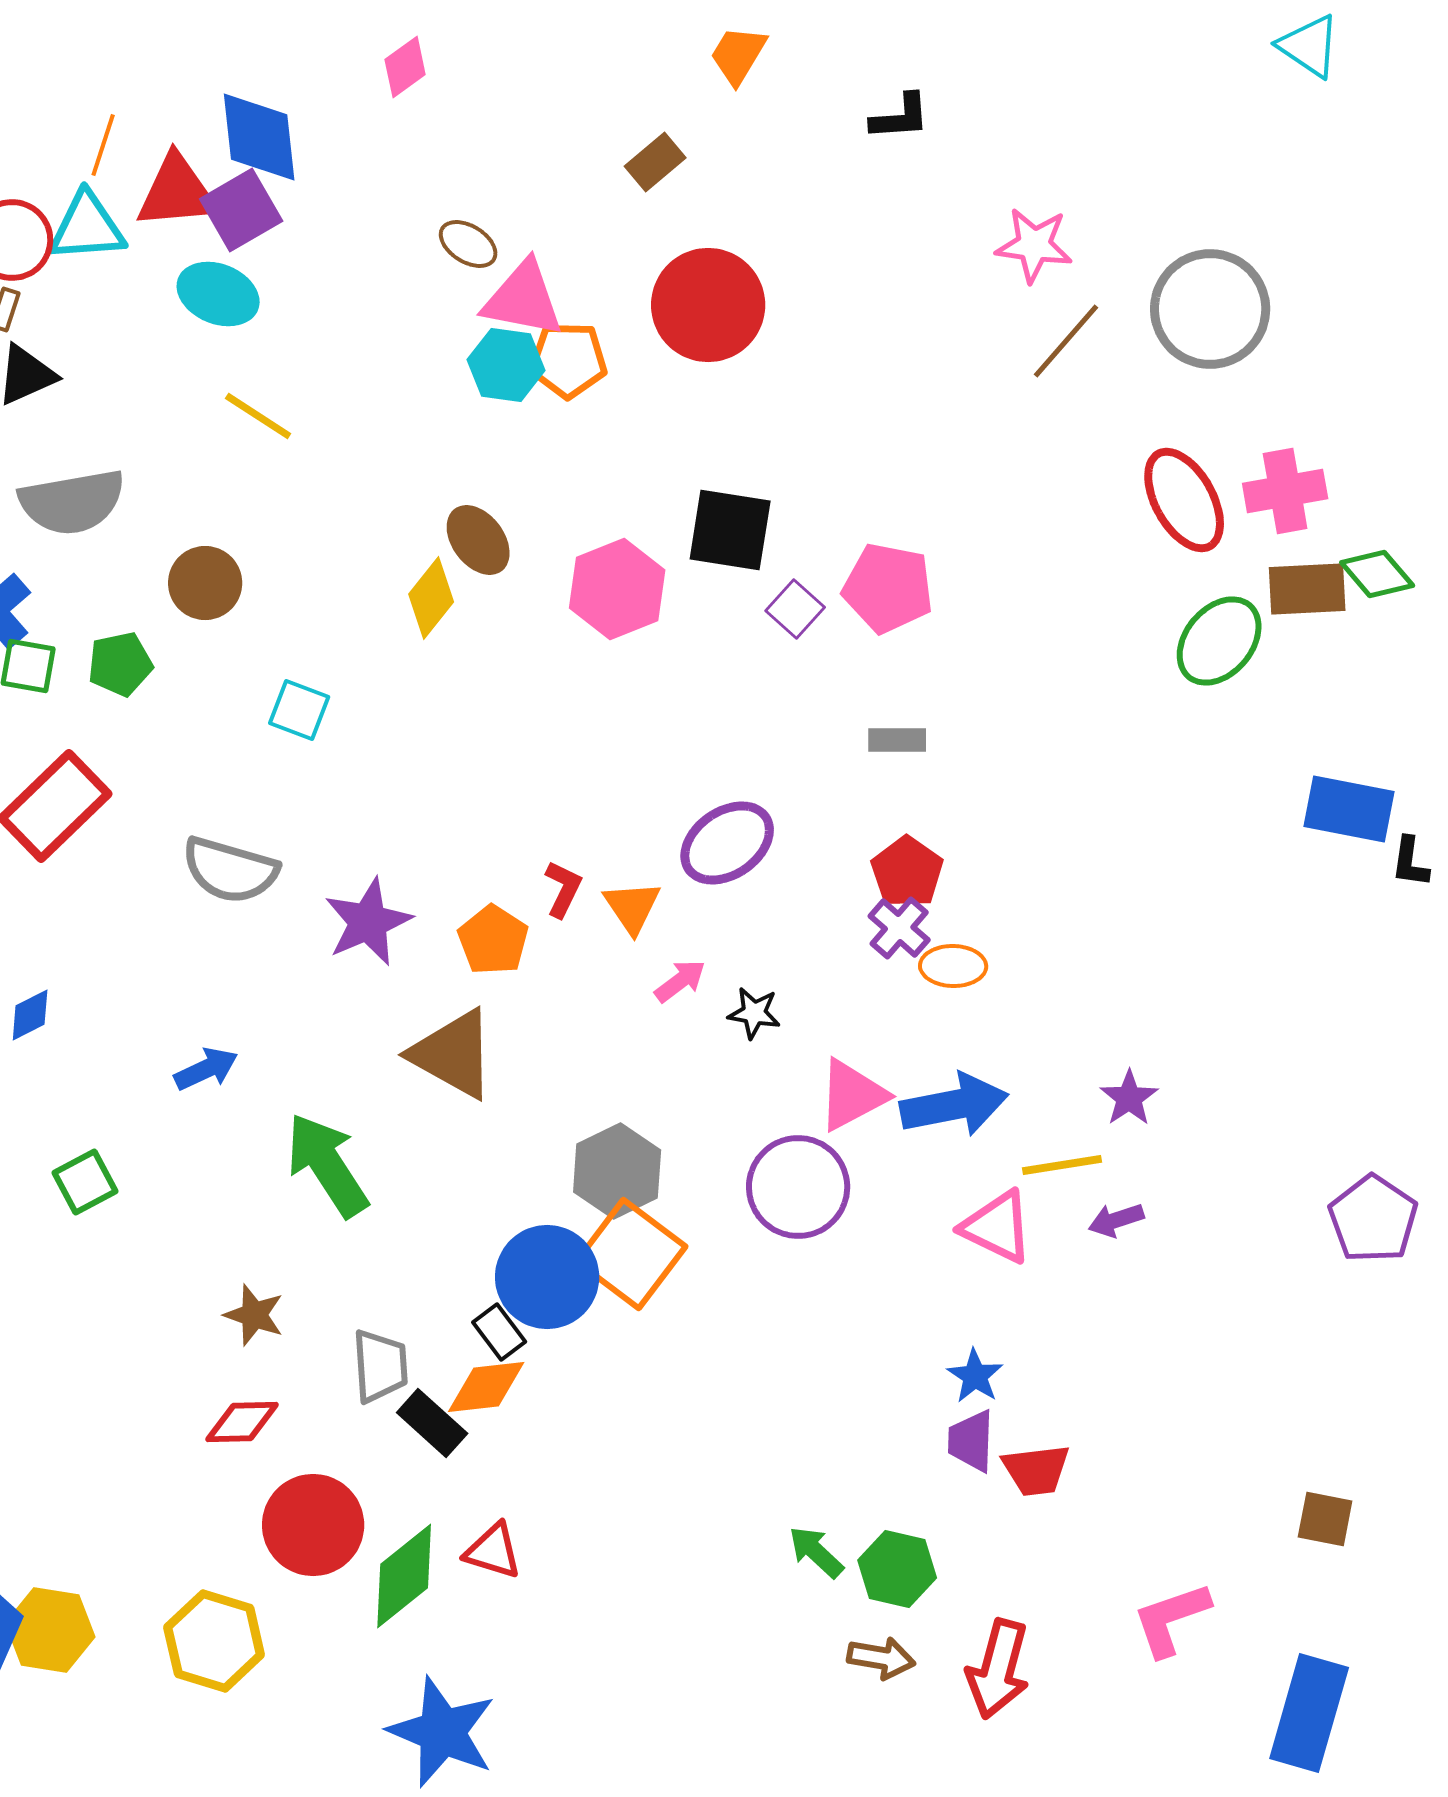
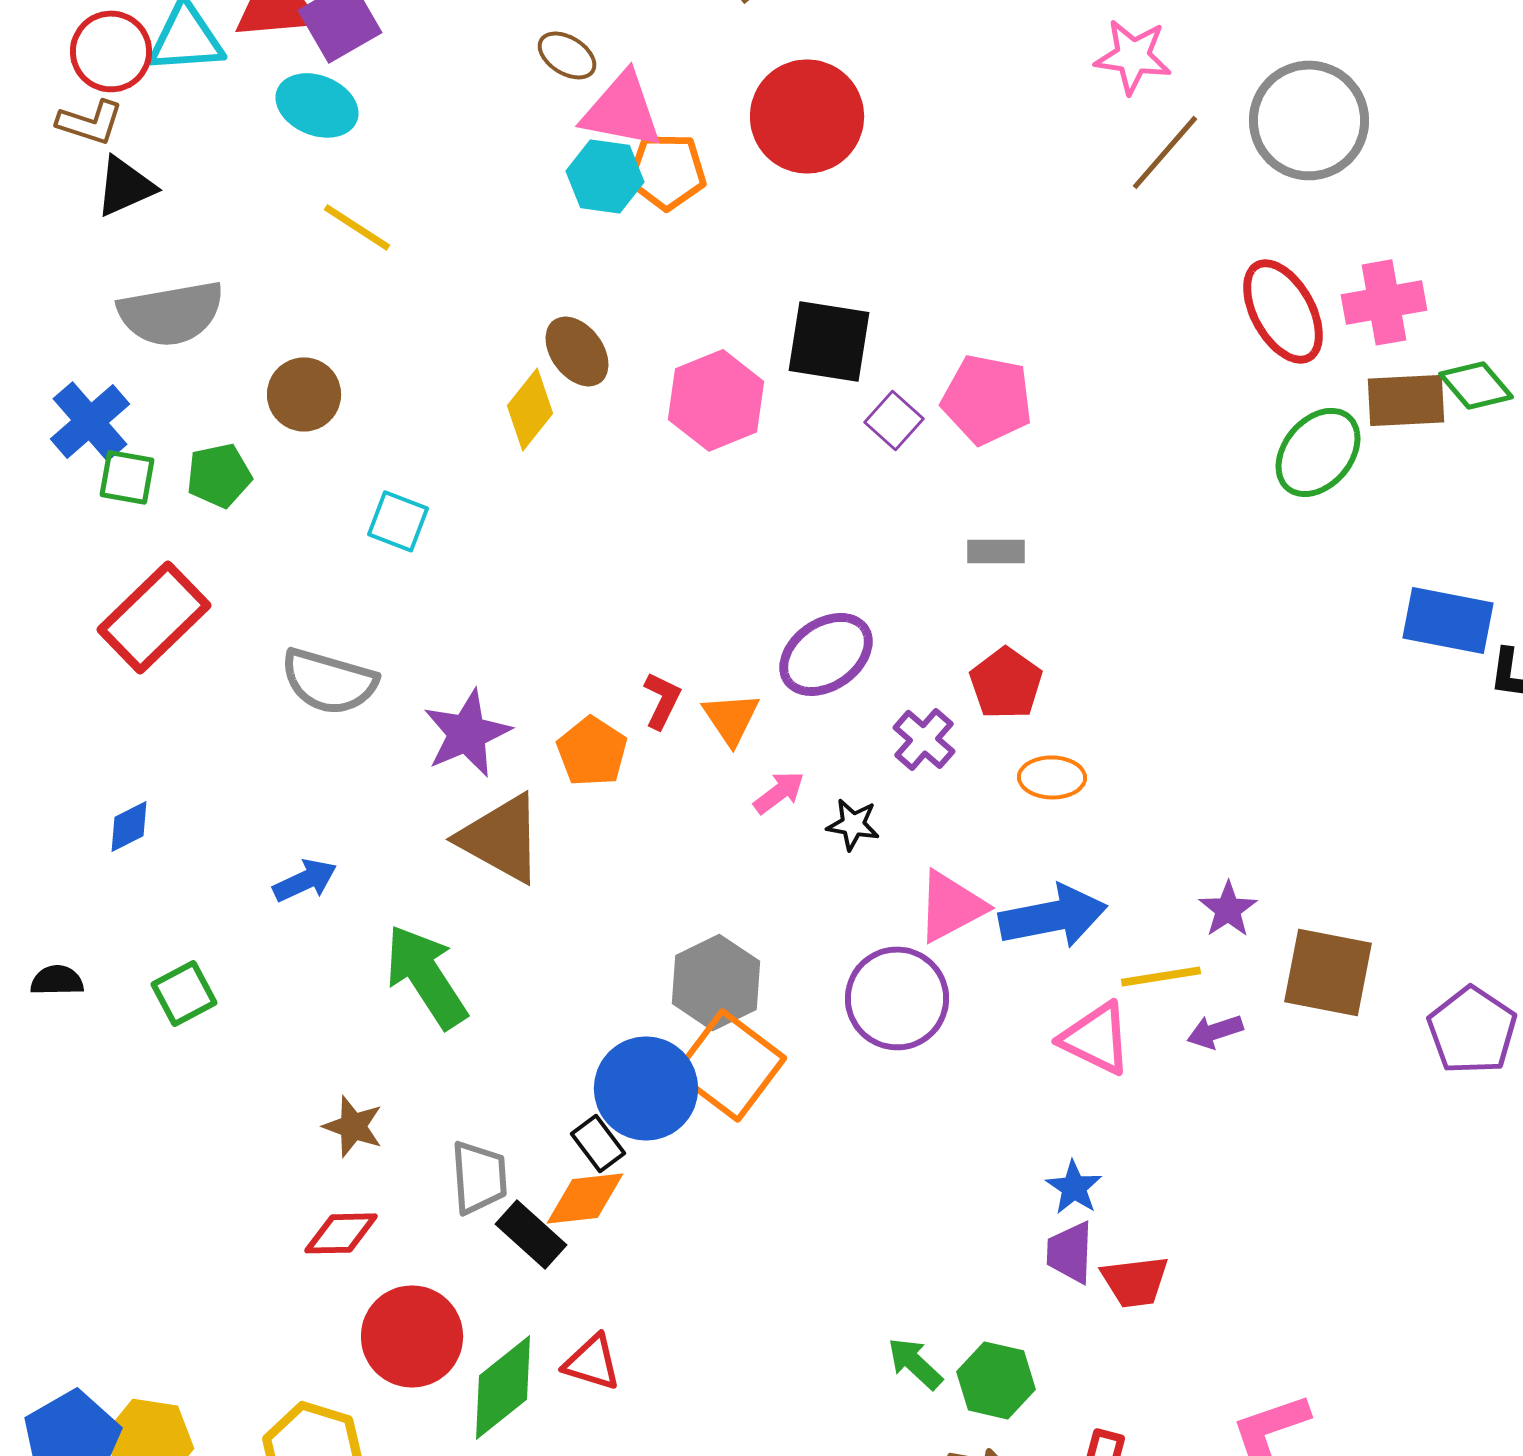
purple cross: (899, 928) -> (924, 739), moved
brown triangle: (453, 1054) -> (501, 838), moved
brown square: (1325, 1519) -> (1328, 972), moved, size x1.6

